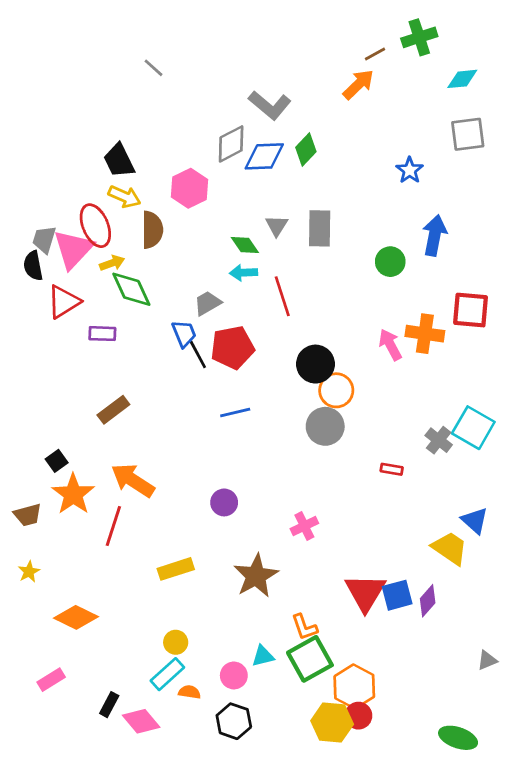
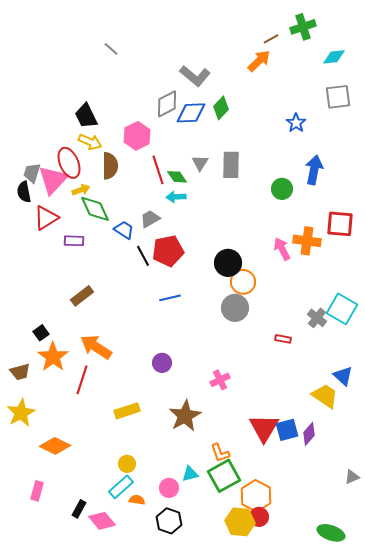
red line: (282, 296) -> (158, 170), moved
blue trapezoid: (184, 334) -> (124, 230), moved, turned -35
yellow star: (29, 572) -> (21, 413), size x1.8
pink rectangle: (51, 680) -> (37, 491), turned -42

